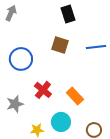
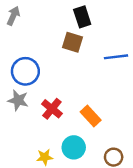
brown square: (60, 45) -> (72, 42), moved
gray star: (15, 104) -> (18, 100), moved, turned 30

